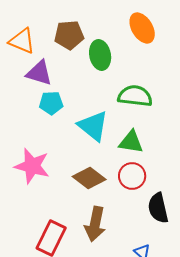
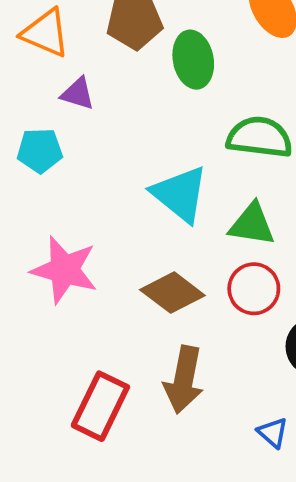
purple triangle: (39, 73) -> (78, 94), size x0.7
cyan pentagon: (51, 103) -> (40, 150), moved

